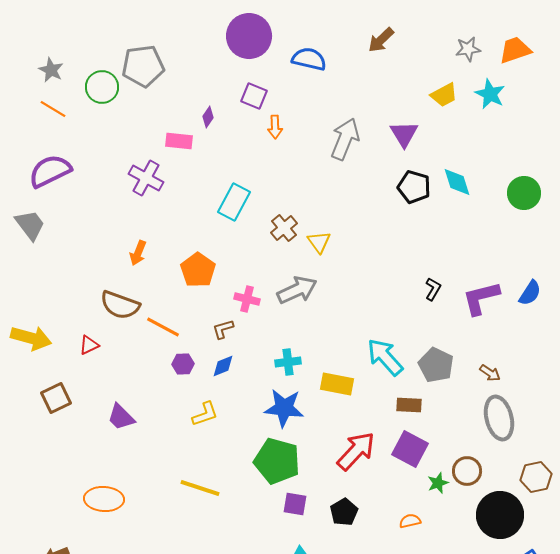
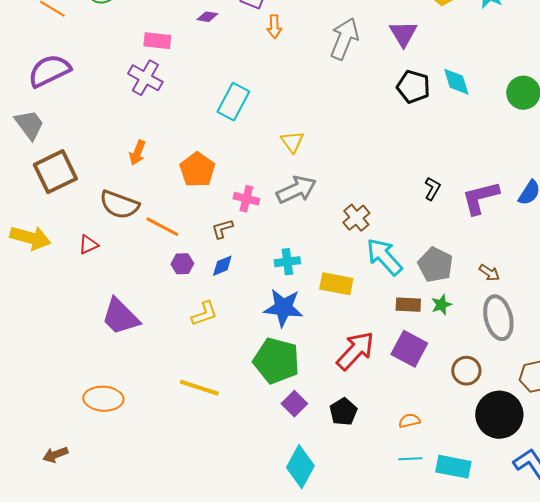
purple diamond: (208, 117) -> (207, 17), turned 65
pink rectangle: (179, 141) -> (157, 41), moved
brown cross: (284, 228) -> (356, 218), moved
yellow triangle: (319, 242) -> (292, 142), moved
brown square: (56, 398) -> (55, 172), moved, size x1.4
purple trapezoid: (121, 417) -> (120, 317), size x1.4
green star: (438, 483) -> (441, 305), moved
purple square: (295, 504) -> (294, 404), turned 35

